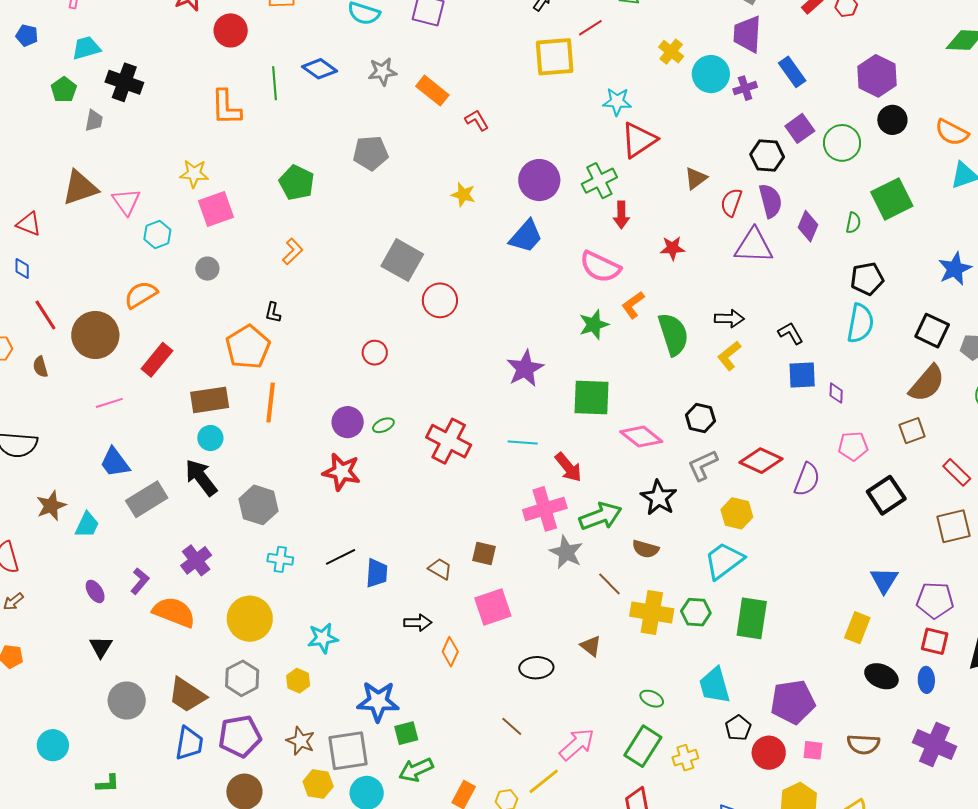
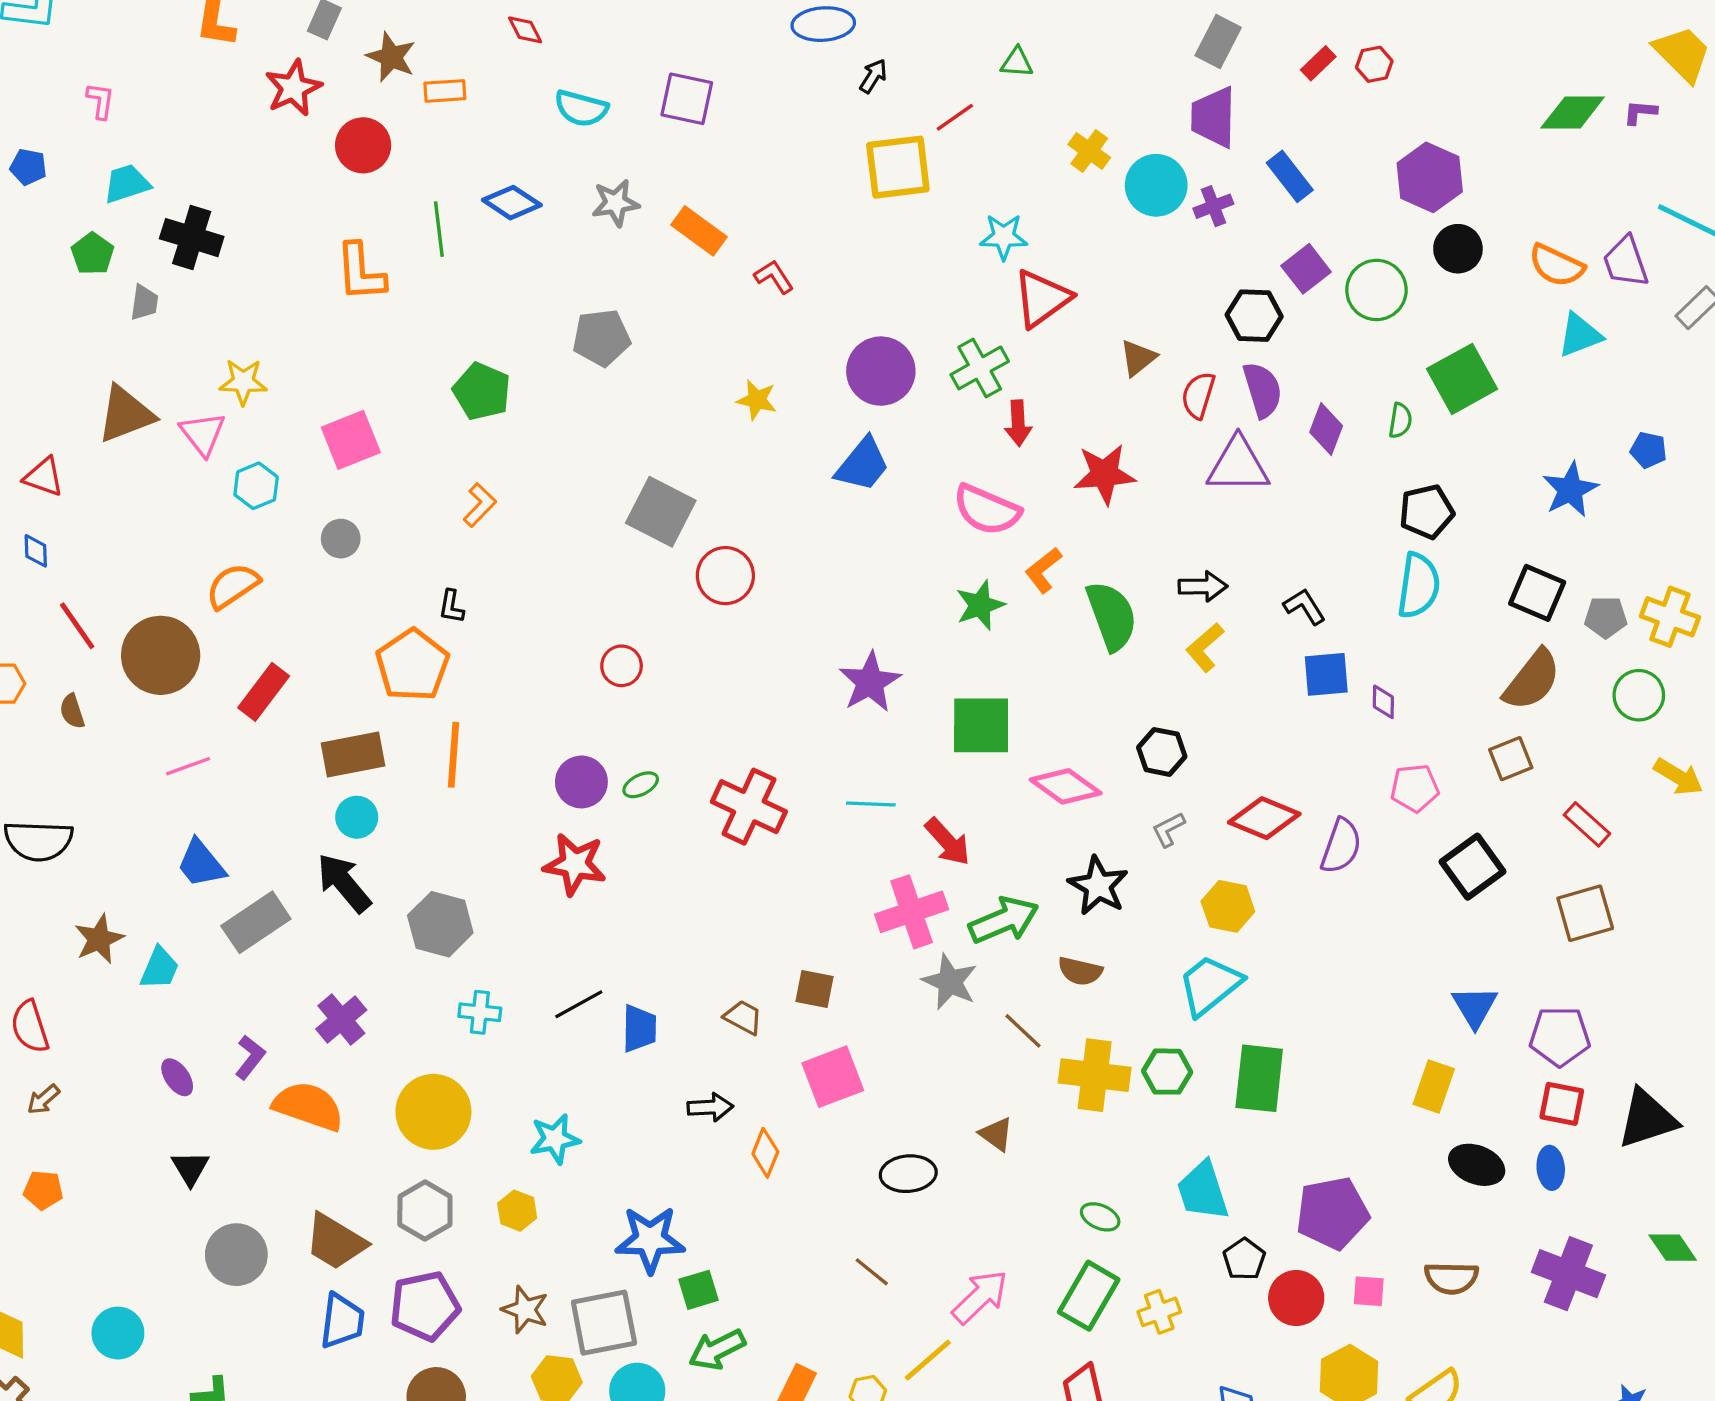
yellow star: (194, 174) -> (243, 382), moved
red star: (672, 248) -> (1104, 474), size x1.5
gray L-shape: (703, 465) -> (1168, 829), size x0.7

